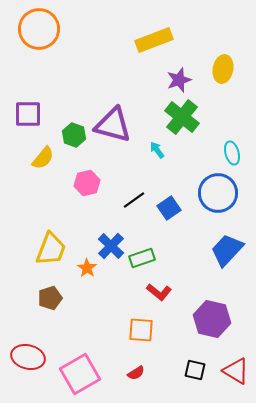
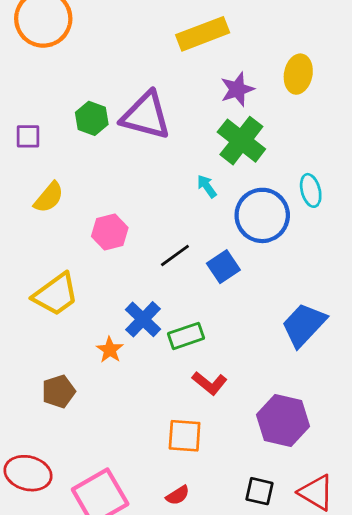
purple square: (28, 114) -> (28, 136), size x0.7
purple triangle: (113, 125) -> (146, 116), moved
green hexagon: (74, 135) -> (92, 118), moved
blue circle: (218, 193) -> (262, 215), moved
yellow trapezoid: (51, 249) -> (56, 294), moved, turned 33

